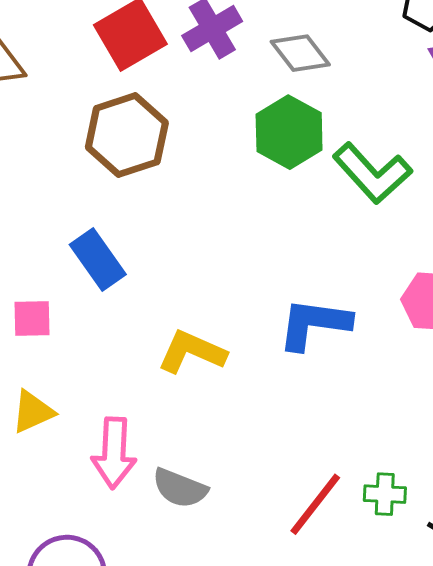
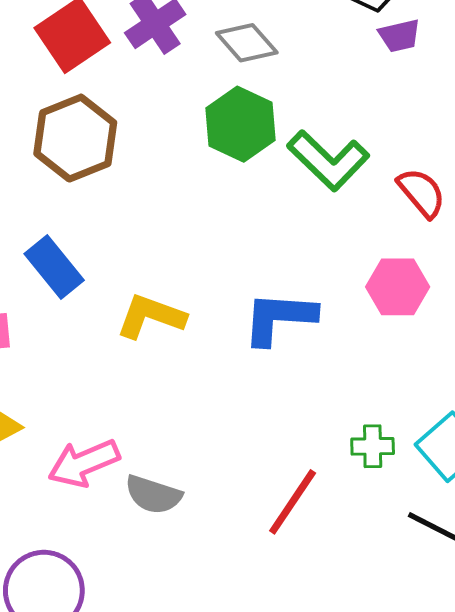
yellow L-shape: (192, 352) -> (151, 316), moved
pink arrow: (114, 453) -> (84, 463), turned 68
green cross: (385, 494) -> (373, 446), moved

